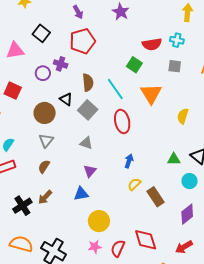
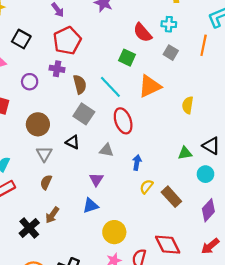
red semicircle: (152, 44) -> (143, 33), turned 66
purple cross: (61, 64) -> (57, 69), moved
gray square: (175, 66) -> (171, 53), turned 32
orange triangle: (151, 94) -> (150, 86), turned 45
black triangle: (66, 99) -> (73, 142), moved
gray triangle: (86, 143) -> (106, 150), moved

